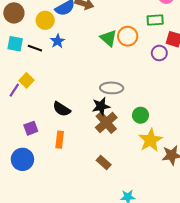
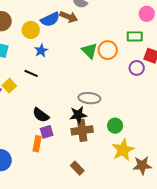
black line: (35, 48) -> (31, 73), moved
brown cross: (106, 122) -> (82, 130), turned 30
purple square: (31, 128) -> (47, 132), moved

